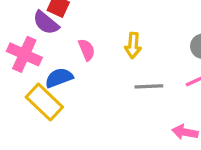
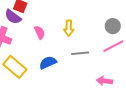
blue semicircle: (59, 78) -> (48, 63), moved

